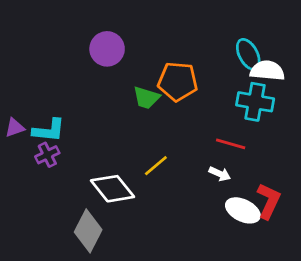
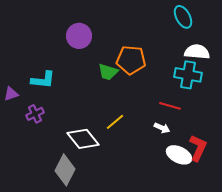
cyan ellipse: (248, 54) -> (183, 17), moved
cyan L-shape: (49, 130) -> (43, 80), moved

